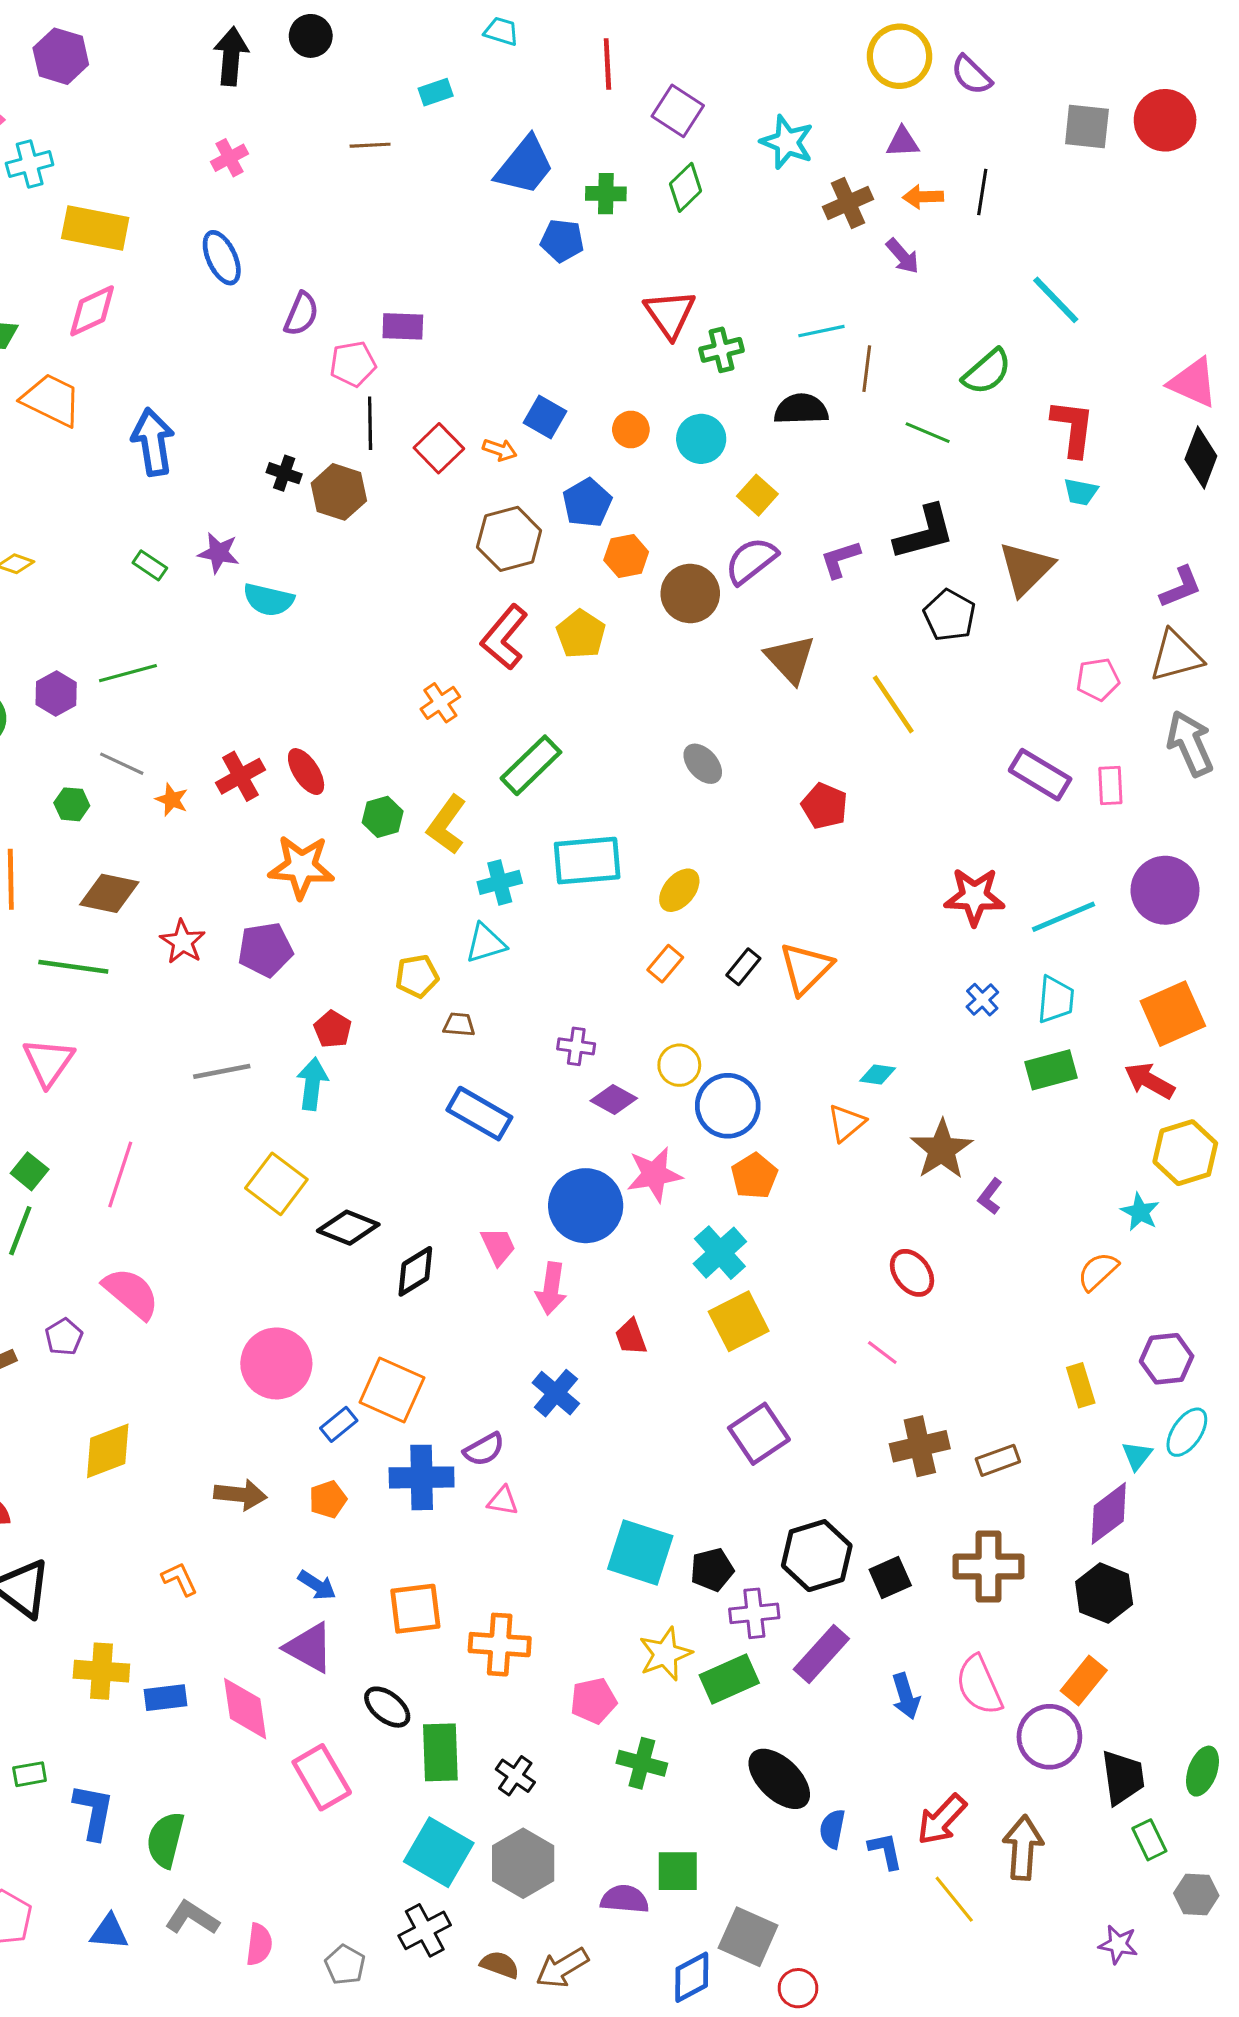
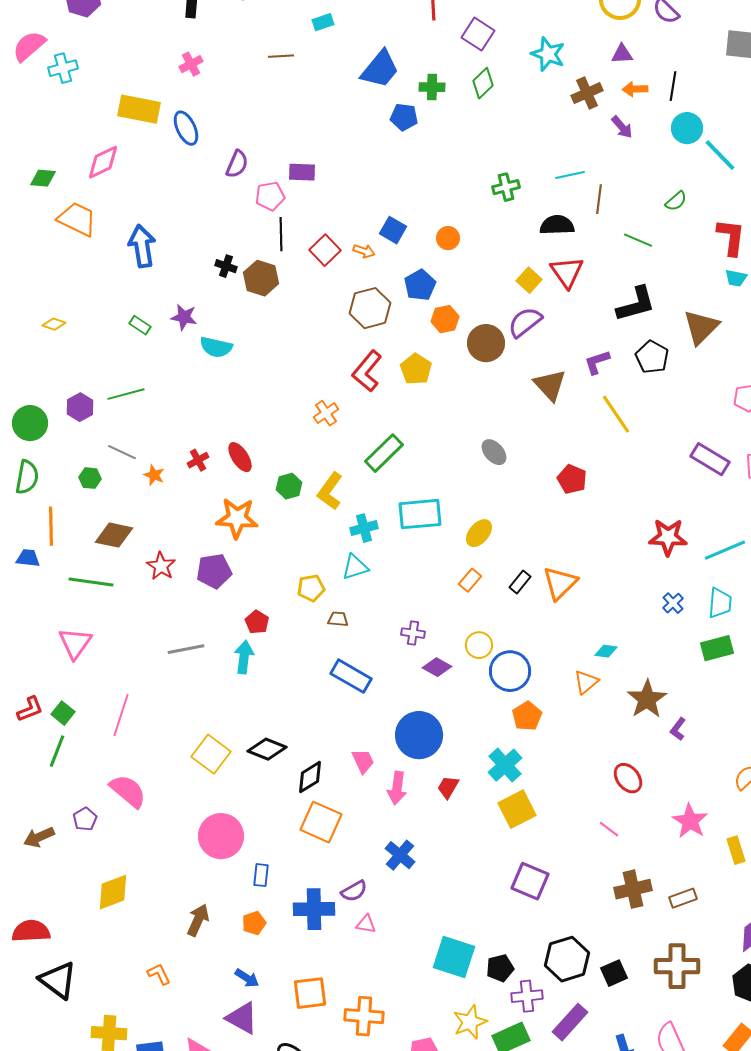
yellow rectangle: (95, 228) -> (139, 109), moved
red triangle: (670, 314) -> (567, 272), moved
green semicircle: (987, 372) -> (676, 201), size x0.7
cyan circle: (701, 439) -> (687, 128), moved
purple L-shape: (840, 559) -> (597, 362), moved
red cross: (240, 776) -> (198, 460), size x0.7
pink star: (654, 1174) -> (690, 821), moved, turned -30
yellow square: (276, 1184) -> (211, 754), moved
red trapezoid: (631, 1337) -> (448, 787), moved, turned 50
orange square: (392, 1390) -> (321, 822), moved
blue rectangle: (339, 1424) -> (261, 875), turned -45
purple square: (759, 1434) -> (530, 881), turned -33
brown arrow: (240, 1495) -> (198, 920), turned -72

